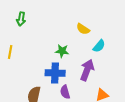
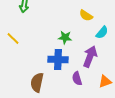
yellow line: (10, 52) -> (13, 38), turned -56
purple semicircle: (65, 92) -> (77, 78), moved

